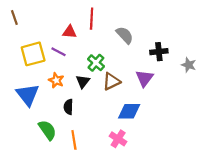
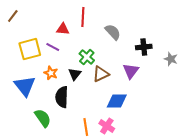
brown line: (14, 17) -> (13, 16), turned 56
black semicircle: (68, 107) -> (62, 97), size x1.5
orange line: (74, 140) -> (86, 127), moved

